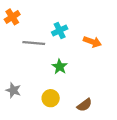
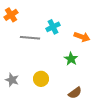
green star: (60, 67) -> (71, 59), moved
yellow circle: (51, 98) -> (41, 79), moved

